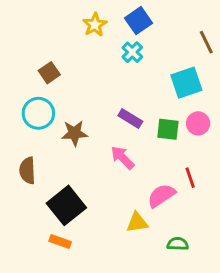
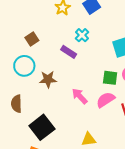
cyan cross: (132, 52) -> (82, 35), moved
purple rectangle: (130, 118) -> (69, 52), moved
pink semicircle: (161, 196) -> (106, 100), moved

